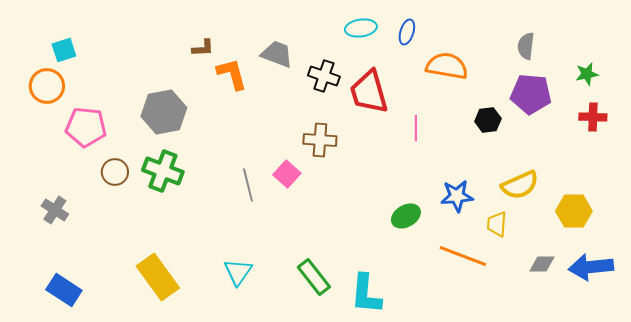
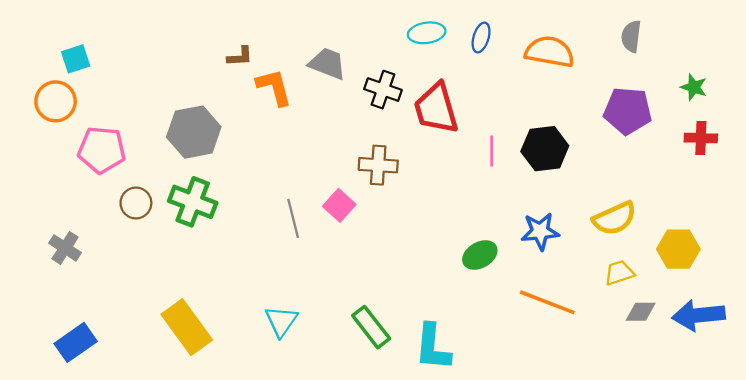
gray semicircle: (526, 46) -> (631, 36), moved
orange semicircle: (447, 66) -> (550, 52), moved
green star: (587, 74) -> (694, 87), turned 30
black hexagon: (488, 120) -> (545, 149), moved, size x1.5
yellow trapezoid: (497, 224) -> (619, 273), moved, turned 68
blue rectangle: (64, 290) -> (76, 342), turned -68

